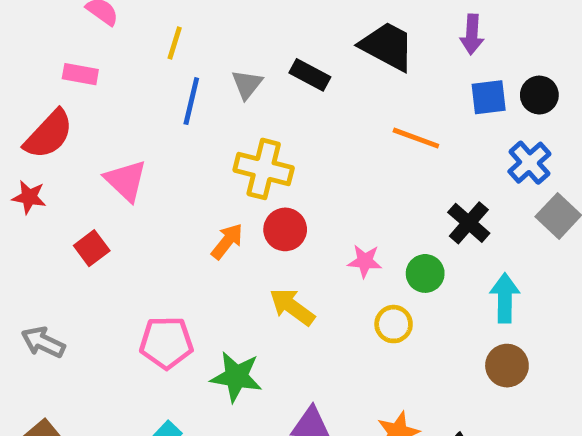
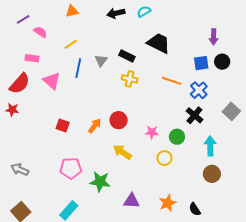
purple arrow: (472, 34) -> (214, 37), moved
yellow line: (175, 43) -> (71, 44), turned 40
blue cross: (529, 163) -> (199, 90), moved
yellow cross: (264, 169) -> (130, 79), moved, size x0.7
pink triangle: (126, 181) -> (52, 81), moved
red square: (92, 248) -> (63, 126), moved, turned -32

